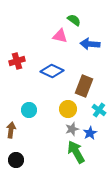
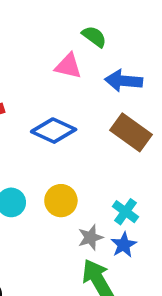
brown rectangle: (84, 86) -> (131, 132), moved, turned -75
yellow circle: (68, 109) -> (61, 201), moved
cyan cross: (99, 110) -> (125, 212), moved

